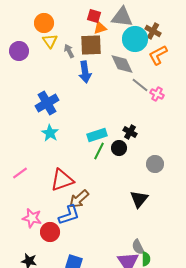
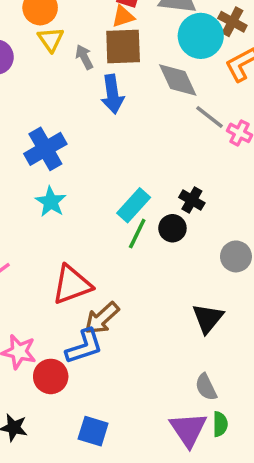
orange triangle: (100, 28) -> (123, 16), moved
cyan rectangle: (97, 135) -> (134, 205), turned -30
gray semicircle: (138, 247) -> (206, 387), moved

